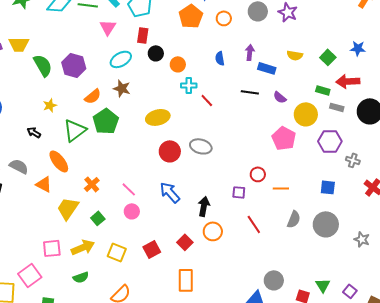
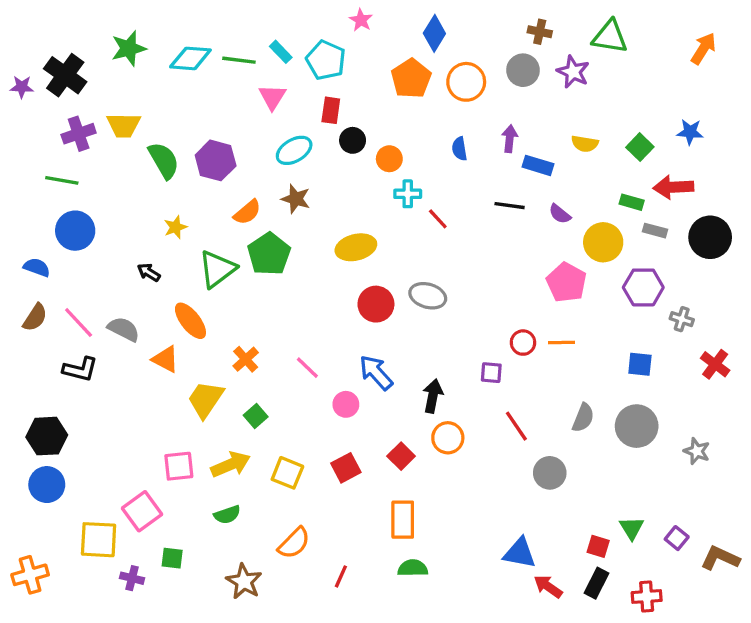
orange circle: (224, 18) -> (466, 82), size x1.5
orange line: (281, 188) -> (561, 343), moved
pink circle: (132, 211) -> (346, 404), moved
gray circle: (274, 280) -> (550, 473), moved

